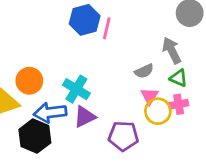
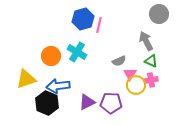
gray semicircle: (144, 71) -> (119, 61), moved
orange circle: (29, 81) -> (51, 56), moved
cyan cross: (76, 89) -> (77, 52), moved
purple triangle: (85, 117) -> (87, 102), moved

